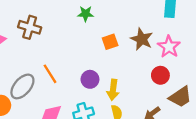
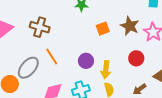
brown cross: (30, 27) -> (40, 27), moved
red circle: (160, 75) -> (136, 58), moved

